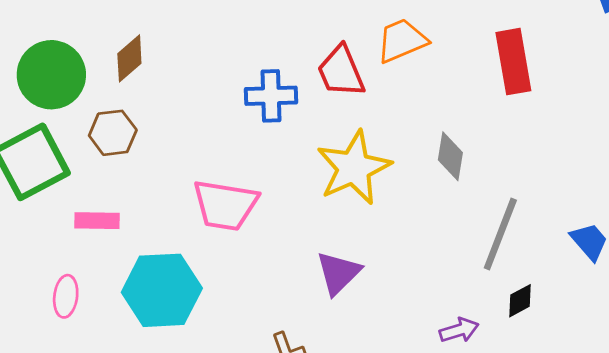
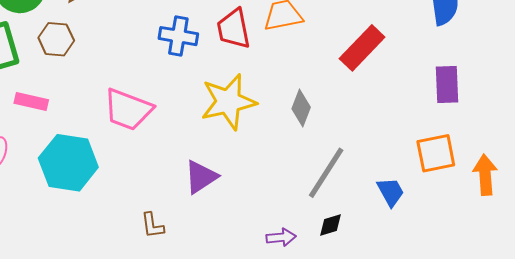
red rectangle: (513, 62) -> (362, 48), turned 42

